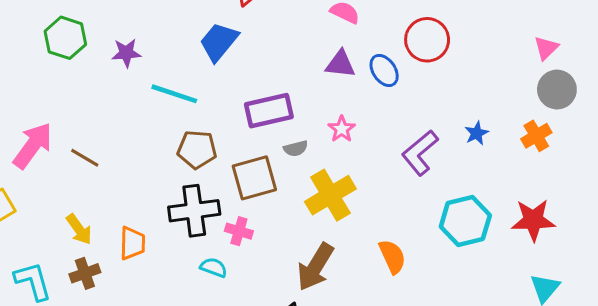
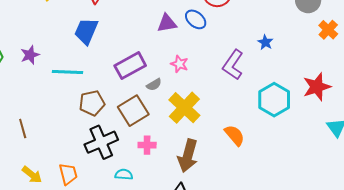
orange cross: (536, 136) -> (328, 30), moved
brown line: (85, 158) -> (23, 129), turned 60
pink cross: (239, 231) -> (147, 145), moved

